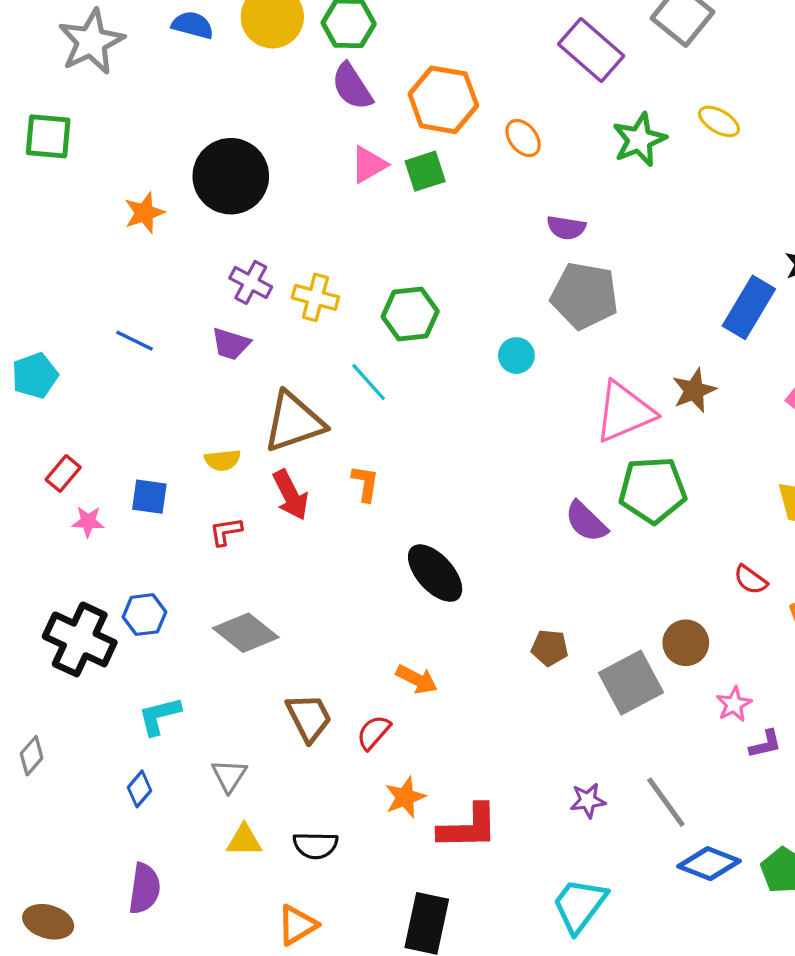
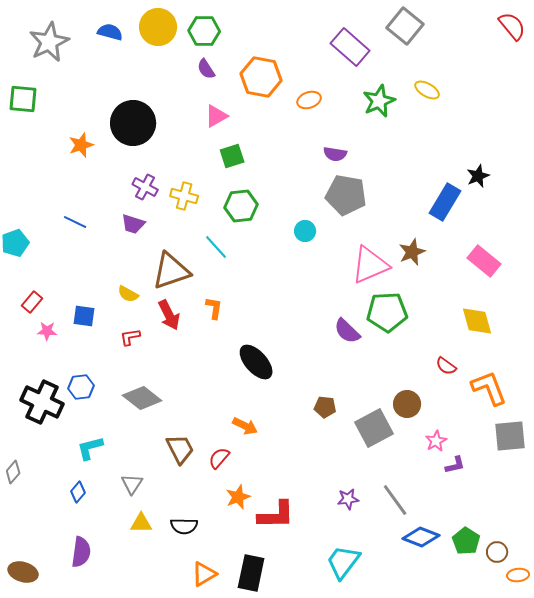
purple semicircle: (352, 87) -> (206, 69), size x0.7
orange ellipse: (523, 138) -> (309, 100), turned -70
green square: (425, 171) -> (232, 156), moved
yellow semicircle: (222, 460) -> (128, 294), turned 35
orange triangle: (297, 925) -> (204, 574), moved

